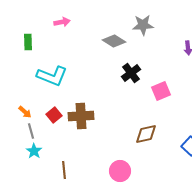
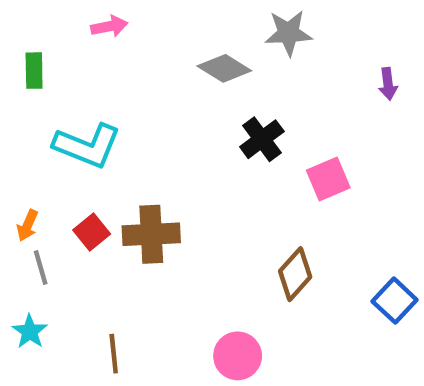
orange arrow: (25, 112) -> (27, 225), turned 72
brown diamond: (146, 134) -> (295, 274), turned -35
cyan star: (34, 151) -> (30, 332), moved

